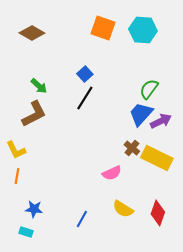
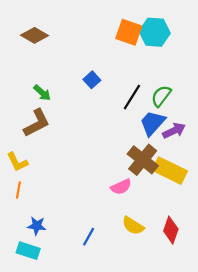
orange square: (103, 28) -> (129, 32), moved
black line: (85, 98) -> (132, 97), moved
brown cross: (132, 148) -> (143, 160), size x1.8
cyan rectangle: (26, 232) -> (28, 251), size x1.5

